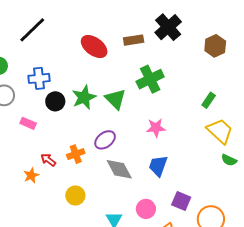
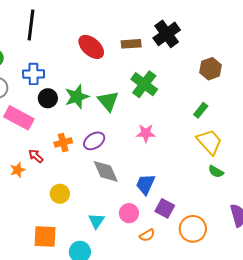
black line: (32, 30) -> (31, 25), turned -44
brown hexagon: (215, 46) -> (211, 69), moved
green cross: (150, 79) -> (144, 84), turned -32
pink rectangle: (28, 123) -> (19, 118), size x1.8
orange cross: (76, 154) -> (63, 143), moved
blue trapezoid: (158, 166) -> (145, 184), moved

